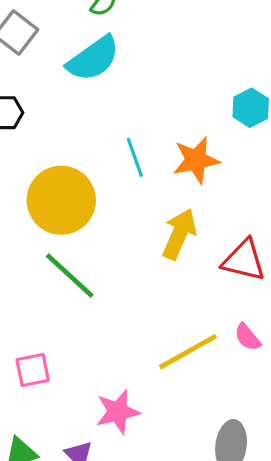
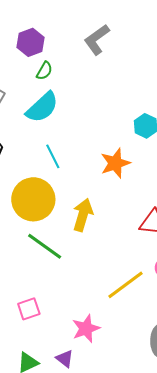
cyan line: (135, 157) -> (53, 156), moved
yellow arrow: (179, 234) -> (83, 215), moved

